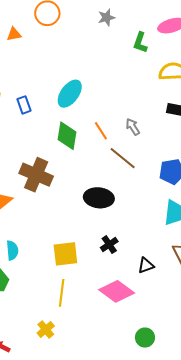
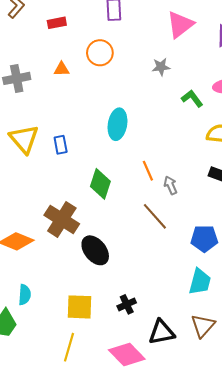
green L-shape: (140, 43) -> (192, 99), turned 115
cyan ellipse: (70, 94) -> (117, 124), moved, turned -36
orange line: (101, 131) -> (148, 171), moved
black ellipse: (99, 198) -> (95, 250), moved, turned 36
black triangle: (146, 265) -> (162, 332), size x1.5

